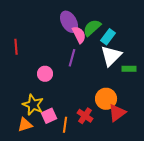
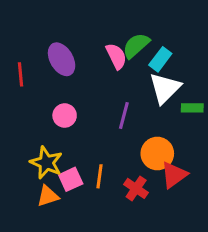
purple ellipse: (69, 22) -> (62, 59), moved
purple line: (72, 58) -> (124, 116), moved
red cross: (85, 116) -> (136, 188), moved
orange triangle: (25, 125) -> (48, 196), moved
orange line: (65, 125) -> (100, 176), moved

